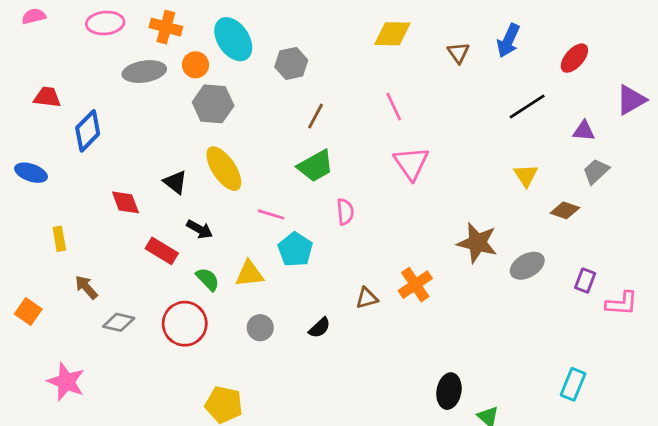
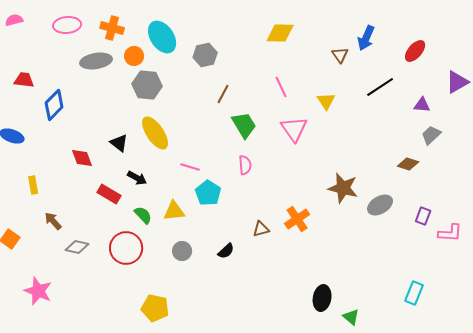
brown triangle: (458, 53) -> (340, 55), moved
green trapezoid: (316, 166) -> (244, 125), moved, turned -92
yellow triangle: (526, 175) -> (326, 101), moved

